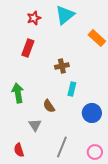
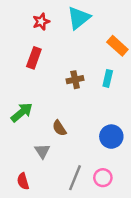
cyan rectangle: (72, 89) -> (108, 78), moved
green arrow: (18, 93) -> (22, 112), turned 60
pink circle: (95, 152) -> (103, 178), moved

